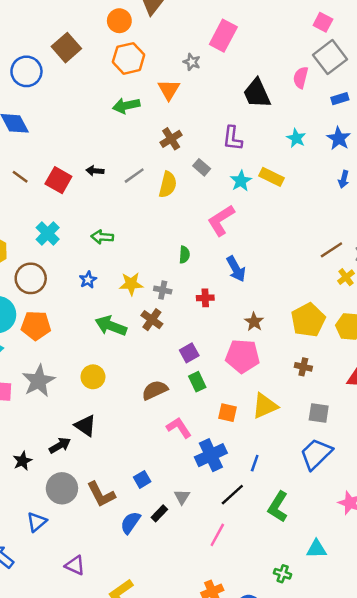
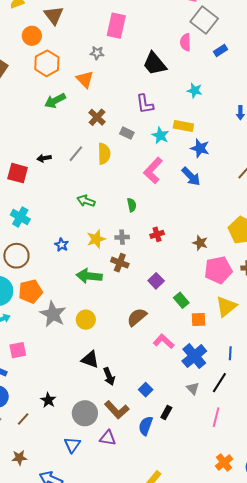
blue star: (339, 138) -> (200, 148), moved
green arrow: (102, 237) -> (86, 201), moved, turned 30
blue arrow: (236, 269) -> (191, 176), moved
pink pentagon: (242, 356) -> (218, 270), moved
gray star: (39, 381) -> (53, 314), moved
green rectangle: (197, 382) -> (181, 300), moved
black arrow: (60, 445) -> (109, 376), moved, turned 114
gray triangle: (182, 497) -> (193, 388), moved
purple triangle: (75, 565) -> (108, 438), moved

